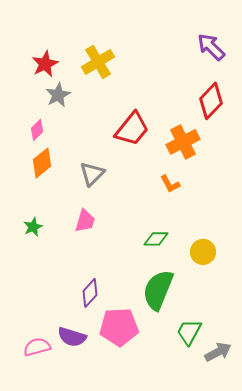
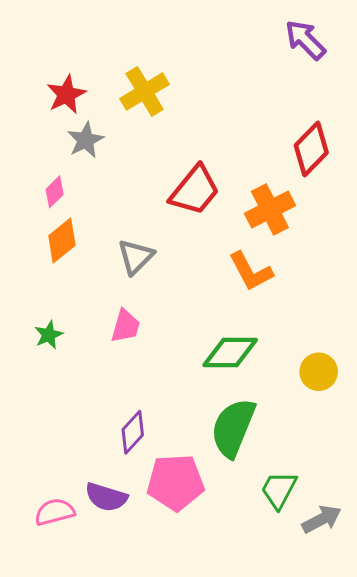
purple arrow: (211, 47) -> (305, 40), moved
orange L-shape: (170, 184) -> (251, 271), size x1.5
green diamond: (156, 239) -> (230, 353), size x1.5
yellow circle: (203, 252) -> (319, 372), moved

